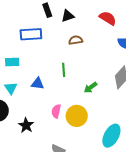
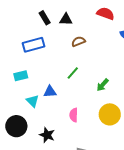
black triangle: (68, 16) -> (66, 19), turned 32
green line: (64, 70) -> (73, 73), turned 56
cyan triangle: (11, 88) -> (33, 101), moved
yellow circle: (77, 116) -> (110, 114), moved

